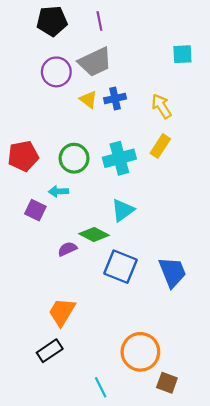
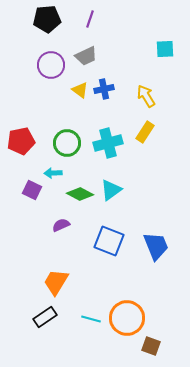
purple line: (99, 21) -> (90, 19), turned 30
gray trapezoid: (95, 62) -> (86, 56), size x0.7
green diamond: (94, 235) -> (80, 194), moved
cyan line: (101, 387) -> (91, 319), moved, turned -48

